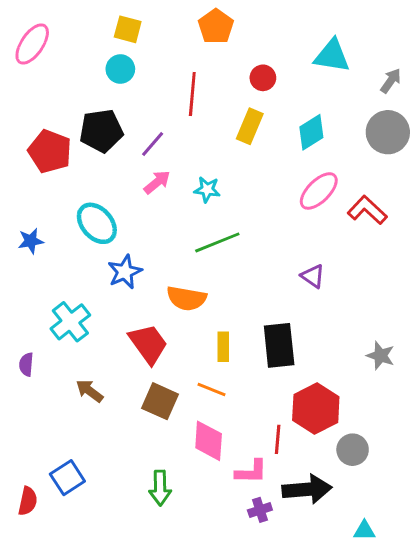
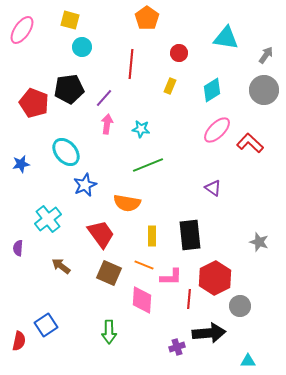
yellow square: (128, 29) -> (70, 20), moved
yellow rectangle: (250, 126) -> (170, 86), size x0.7
pink arrow: (157, 182) -> (107, 124), turned -42
pink L-shape: (251, 472) -> (171, 277), moved

